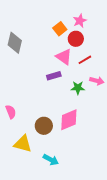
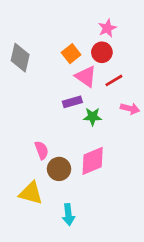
orange square: (60, 29) -> (71, 54), moved
green star: (78, 88) -> (93, 117), moved
pink semicircle: (11, 112) -> (42, 150), moved
cyan arrow: (51, 160) -> (68, 215), turned 56

